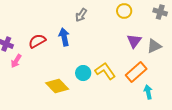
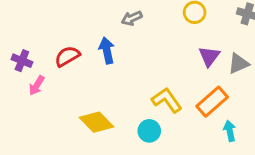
gray arrow: (81, 15) -> (132, 18), turned 32
cyan circle: (83, 73) -> (149, 131), moved

